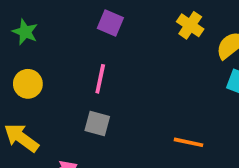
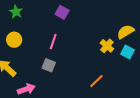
yellow cross: (190, 25) -> (107, 46), moved
orange line: (188, 142) -> (96, 81), turned -63

